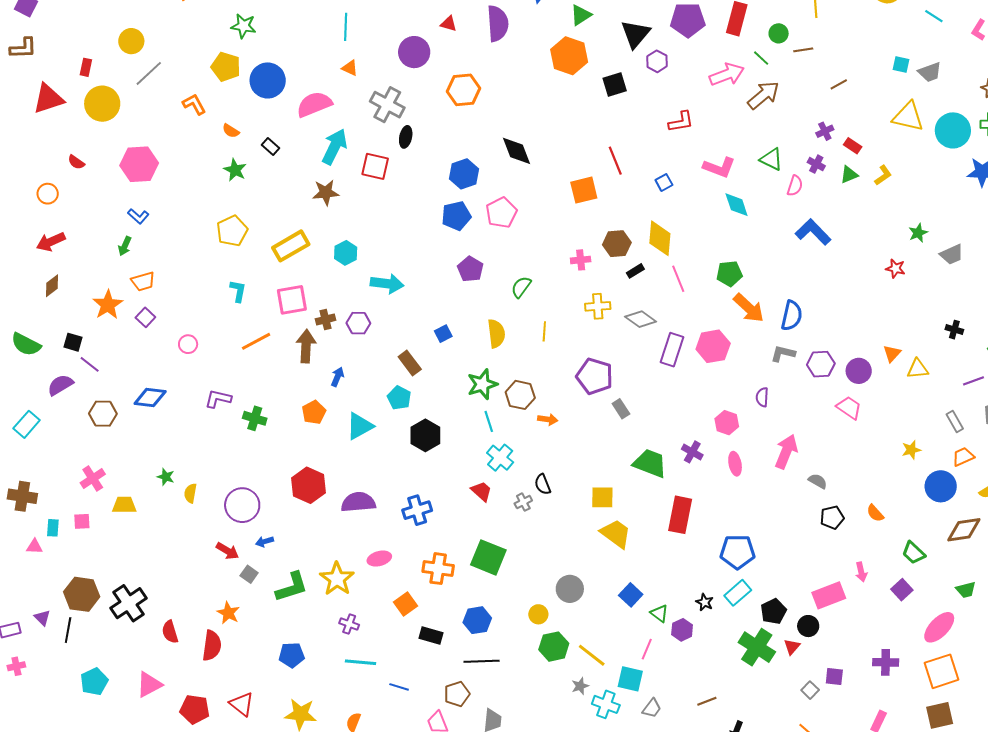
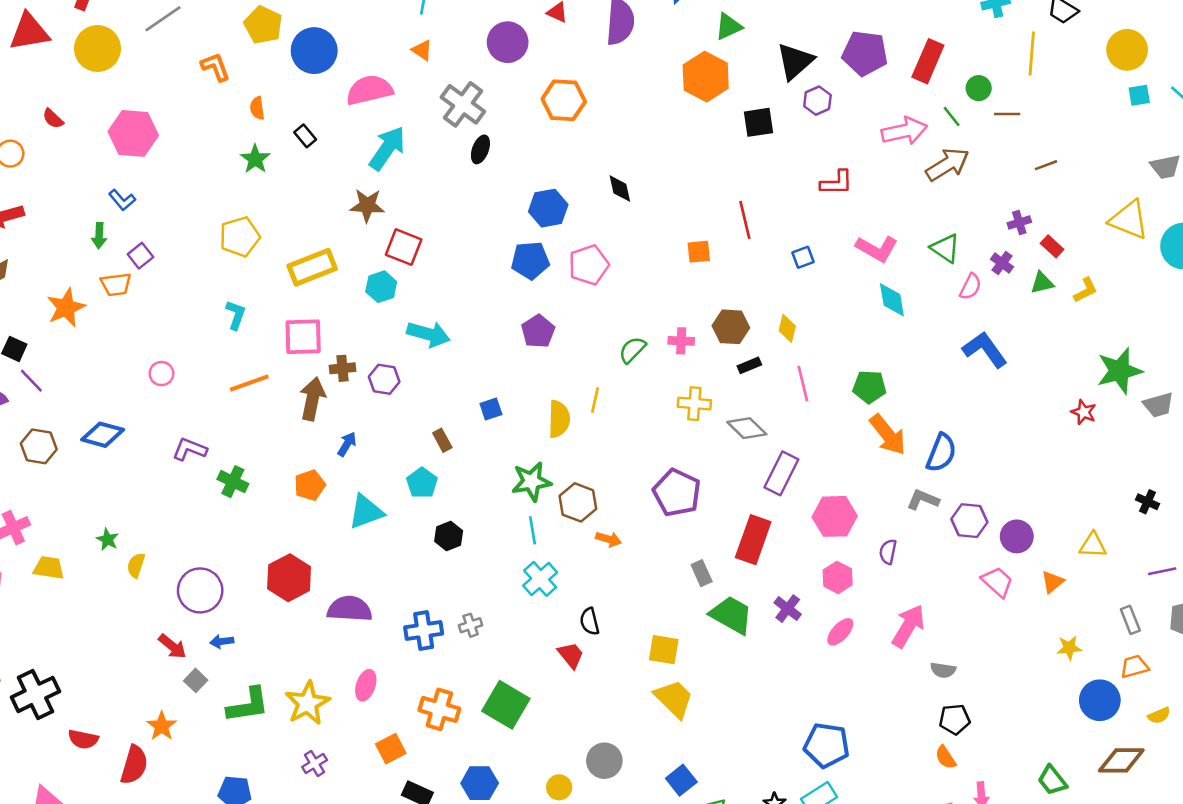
cyan square: (901, 65) -> (1139, 95), moved, turned -30
orange semicircle: (231, 131) -> (257, 108), turned 42
black diamond: (516, 151) -> (620, 189), size x0.7
red square: (375, 166) -> (404, 247), moved
orange square: (584, 190) -> (699, 252), size x0.7
green star: (918, 233) -> (1119, 371), size x1.8
yellow diamond: (660, 238) -> (787, 328), size x0.6
green arrow: (125, 246) -> (99, 236), turned -30
green semicircle: (521, 287) -> (632, 350), moved
purple square: (145, 317) -> (140, 256), moved
yellow line: (544, 331) -> (595, 400), moved
pink hexagon: (713, 346) -> (835, 516), moved
orange triangle: (892, 353) -> (1053, 582), moved
brown rectangle: (410, 363) -> (442, 440), size x0.7
gray rectangle: (621, 409) -> (702, 573), moved
black hexagon: (425, 435) -> (449, 536), size x0.7
pink ellipse: (735, 464) -> (840, 632), turned 45
gray semicircle: (818, 481) -> (943, 670), turned 150
red trapezoid: (482, 491) -> (571, 655), moved
gray cross: (523, 502) -> (471, 625), moved
orange semicircle: (875, 513) -> (946, 757), moved
red rectangle: (680, 515) -> (753, 540), moved
pink ellipse: (379, 559) -> (366, 685), turned -65
purple cross: (349, 624) -> (315, 763), turned 30
red semicircle: (170, 632) -> (83, 739), turned -70

